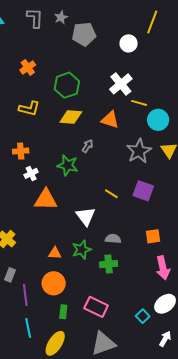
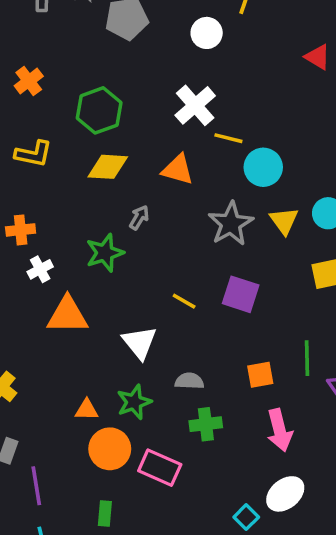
green star: (68, 165) -> (105, 253), turned -30
green cross: (109, 264) -> (206, 424), moved
orange circle: (54, 283) -> (110, 449), moved
pink rectangle: (96, 307) -> (160, 468), moved

